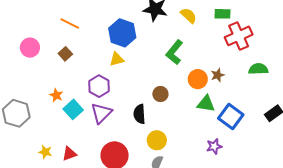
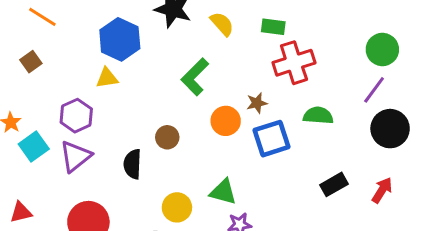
brown star: (218, 75) -> (257, 103), moved
green triangle: (206, 104) -> (223, 192), moved
blue square: (231, 116) -> (272, 139), moved, turned 30
yellow circle: (157, 140) -> (177, 207), moved

